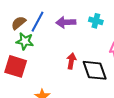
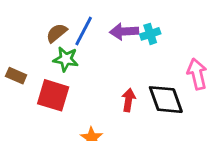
cyan cross: (96, 21) -> (150, 34), moved, turned -32
red arrow: (71, 61) -> (128, 100), moved

